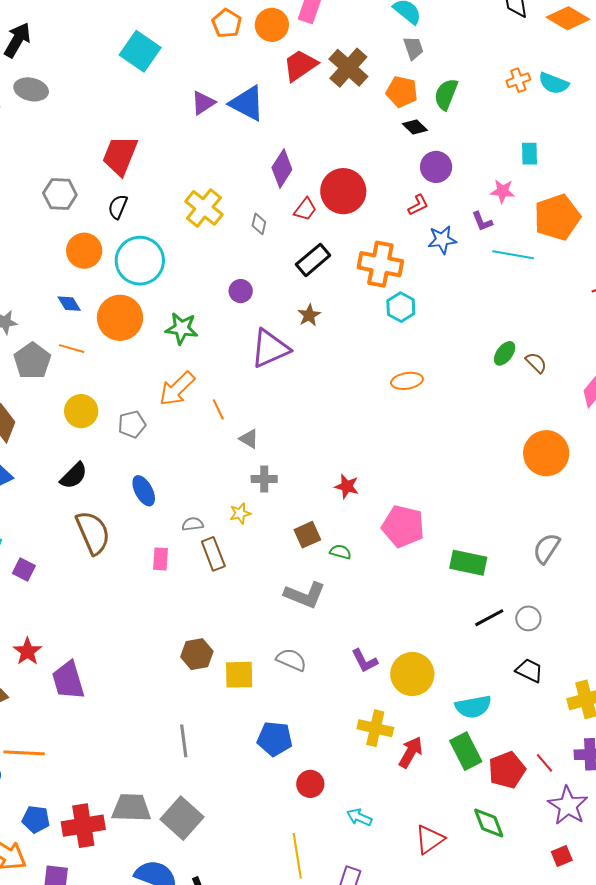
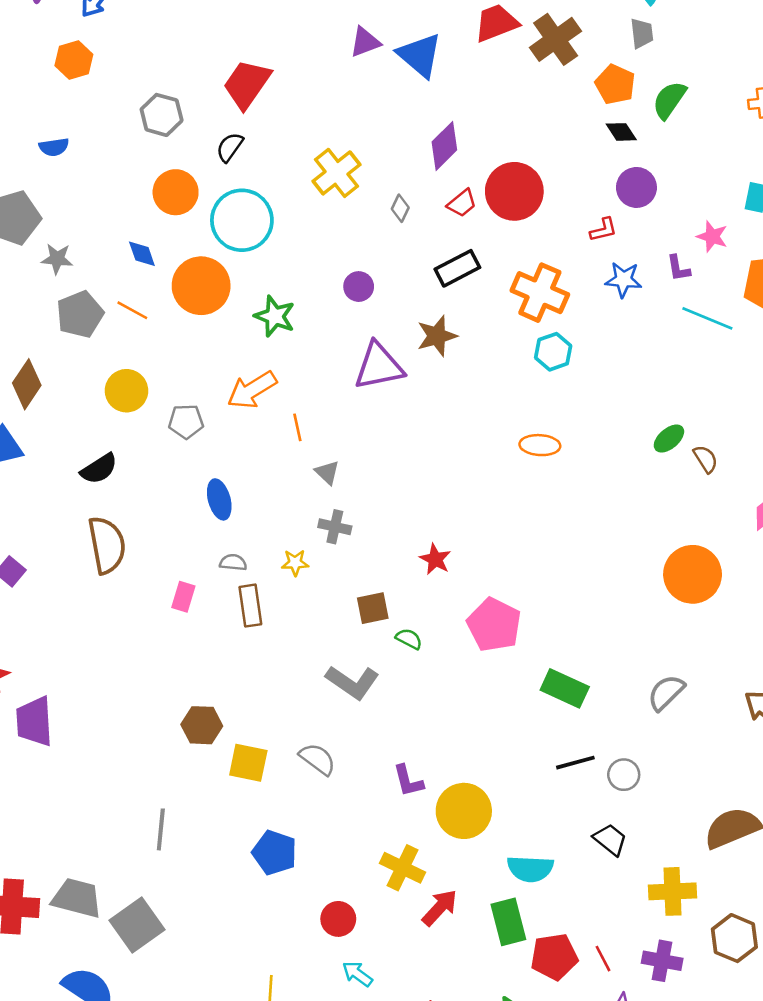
brown star: (309, 315) -> (437, 336), size x1.4
blue ellipse: (144, 491) -> (219, 499), moved
red circle: (310, 784) -> (338, 919), moved

